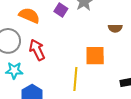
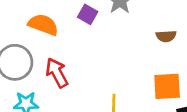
orange square: (95, 56) -> (167, 86), moved

